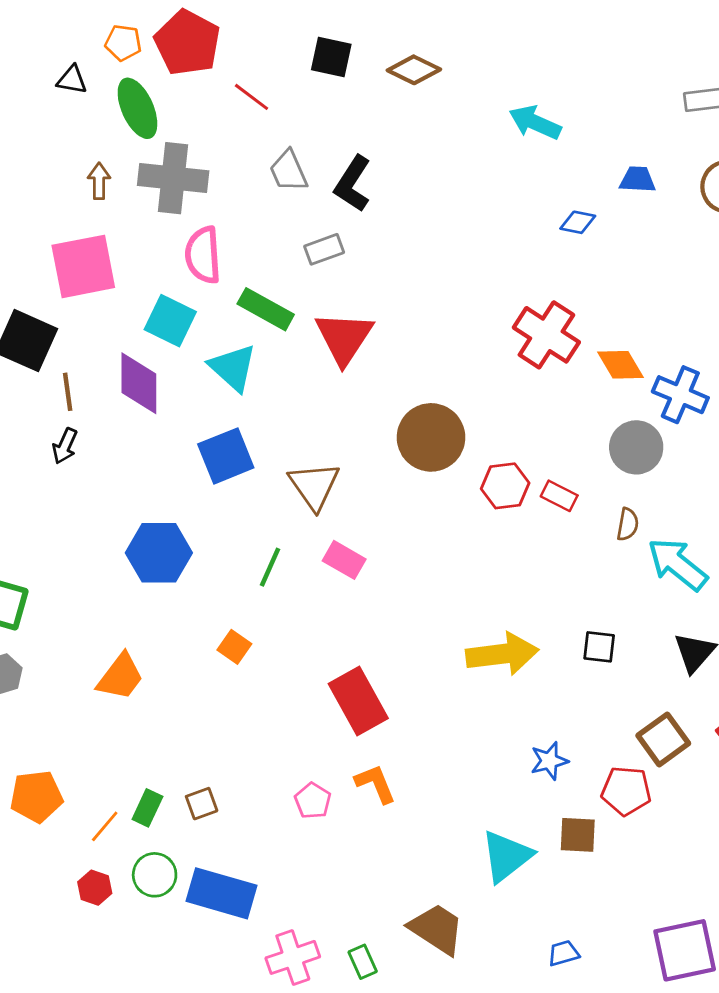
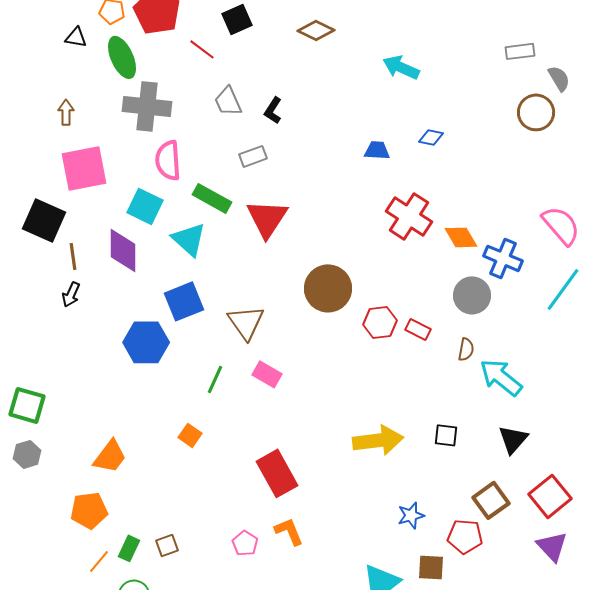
black square: (331, 57) -> (237, 19), moved, turned -36
blue trapezoid: (638, 180) -> (377, 150), moved
brown arrow: (99, 181) -> (66, 112), moved
black L-shape: (353, 184) -> (273, 110), size x0.7
blue hexagon: (159, 553) -> (146, 342), moved
orange pentagon: (36, 796) -> (89, 510), moved

